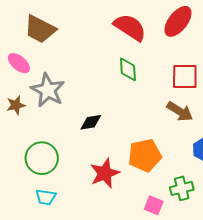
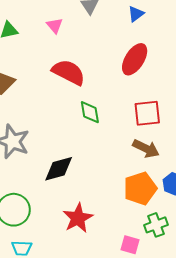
red semicircle: (130, 27) -> (69, 72), moved
black diamond: (91, 122) -> (59, 169), size x1.4
orange pentagon: (145, 155) -> (140, 188), moved

